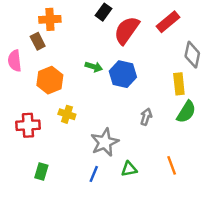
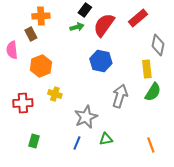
green arrow: (94, 67) -> (77, 27), moved, turned -32
gray arrow: (146, 117) -> (120, 96), size x1.6
orange line: (172, 165) -> (151, 145), moved

